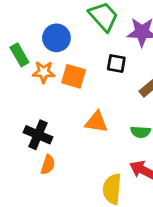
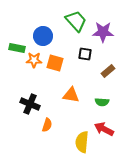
green rectangle: (19, 55) -> (17, 48), turned -49
orange semicircle: (48, 165) -> (47, 125), moved

